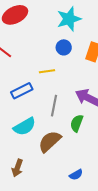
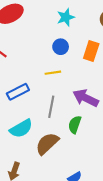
cyan star: (69, 19) -> (66, 17), size x0.7
yellow line: (47, 71) -> (53, 73), moved

